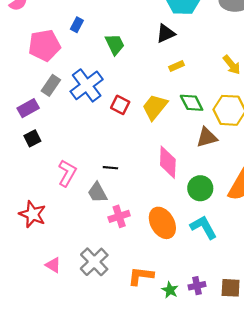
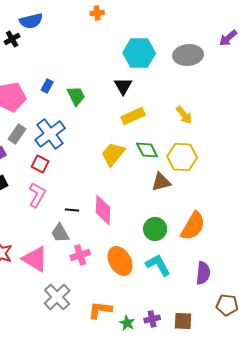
blue rectangle: (77, 25) -> (47, 86), moved
black triangle: (166, 33) -> (123, 86), turned -36
yellow rectangle: (176, 66) -> (133, 116), size x1.6
red square: (120, 105) -> (40, 164), moved
pink diamond: (168, 162) -> (103, 210), moved
pink L-shape: (67, 173) -> (37, 195), moved
pink triangle: (53, 265) -> (35, 259), moved, size x1.8

